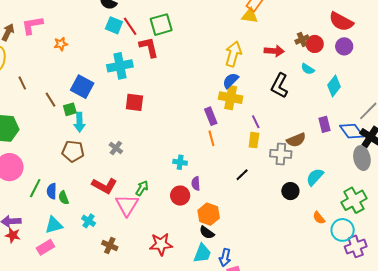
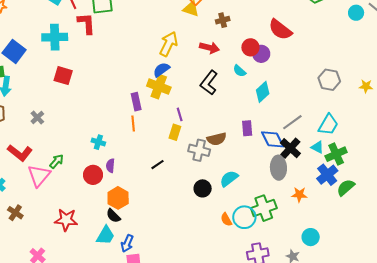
brown cross: (302, 39) -> (223, 20), moved
purple circle: (344, 46) -> (261, 54), moved
cyan circle: (343, 230) -> (244, 217), moved

